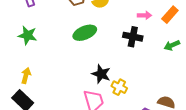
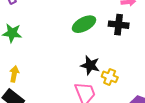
green ellipse: (85, 33) -> (84, 24), moved

